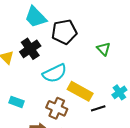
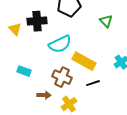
black cross: (30, 49) -> (37, 21), turned 30
black line: (98, 108) -> (93, 83), moved

